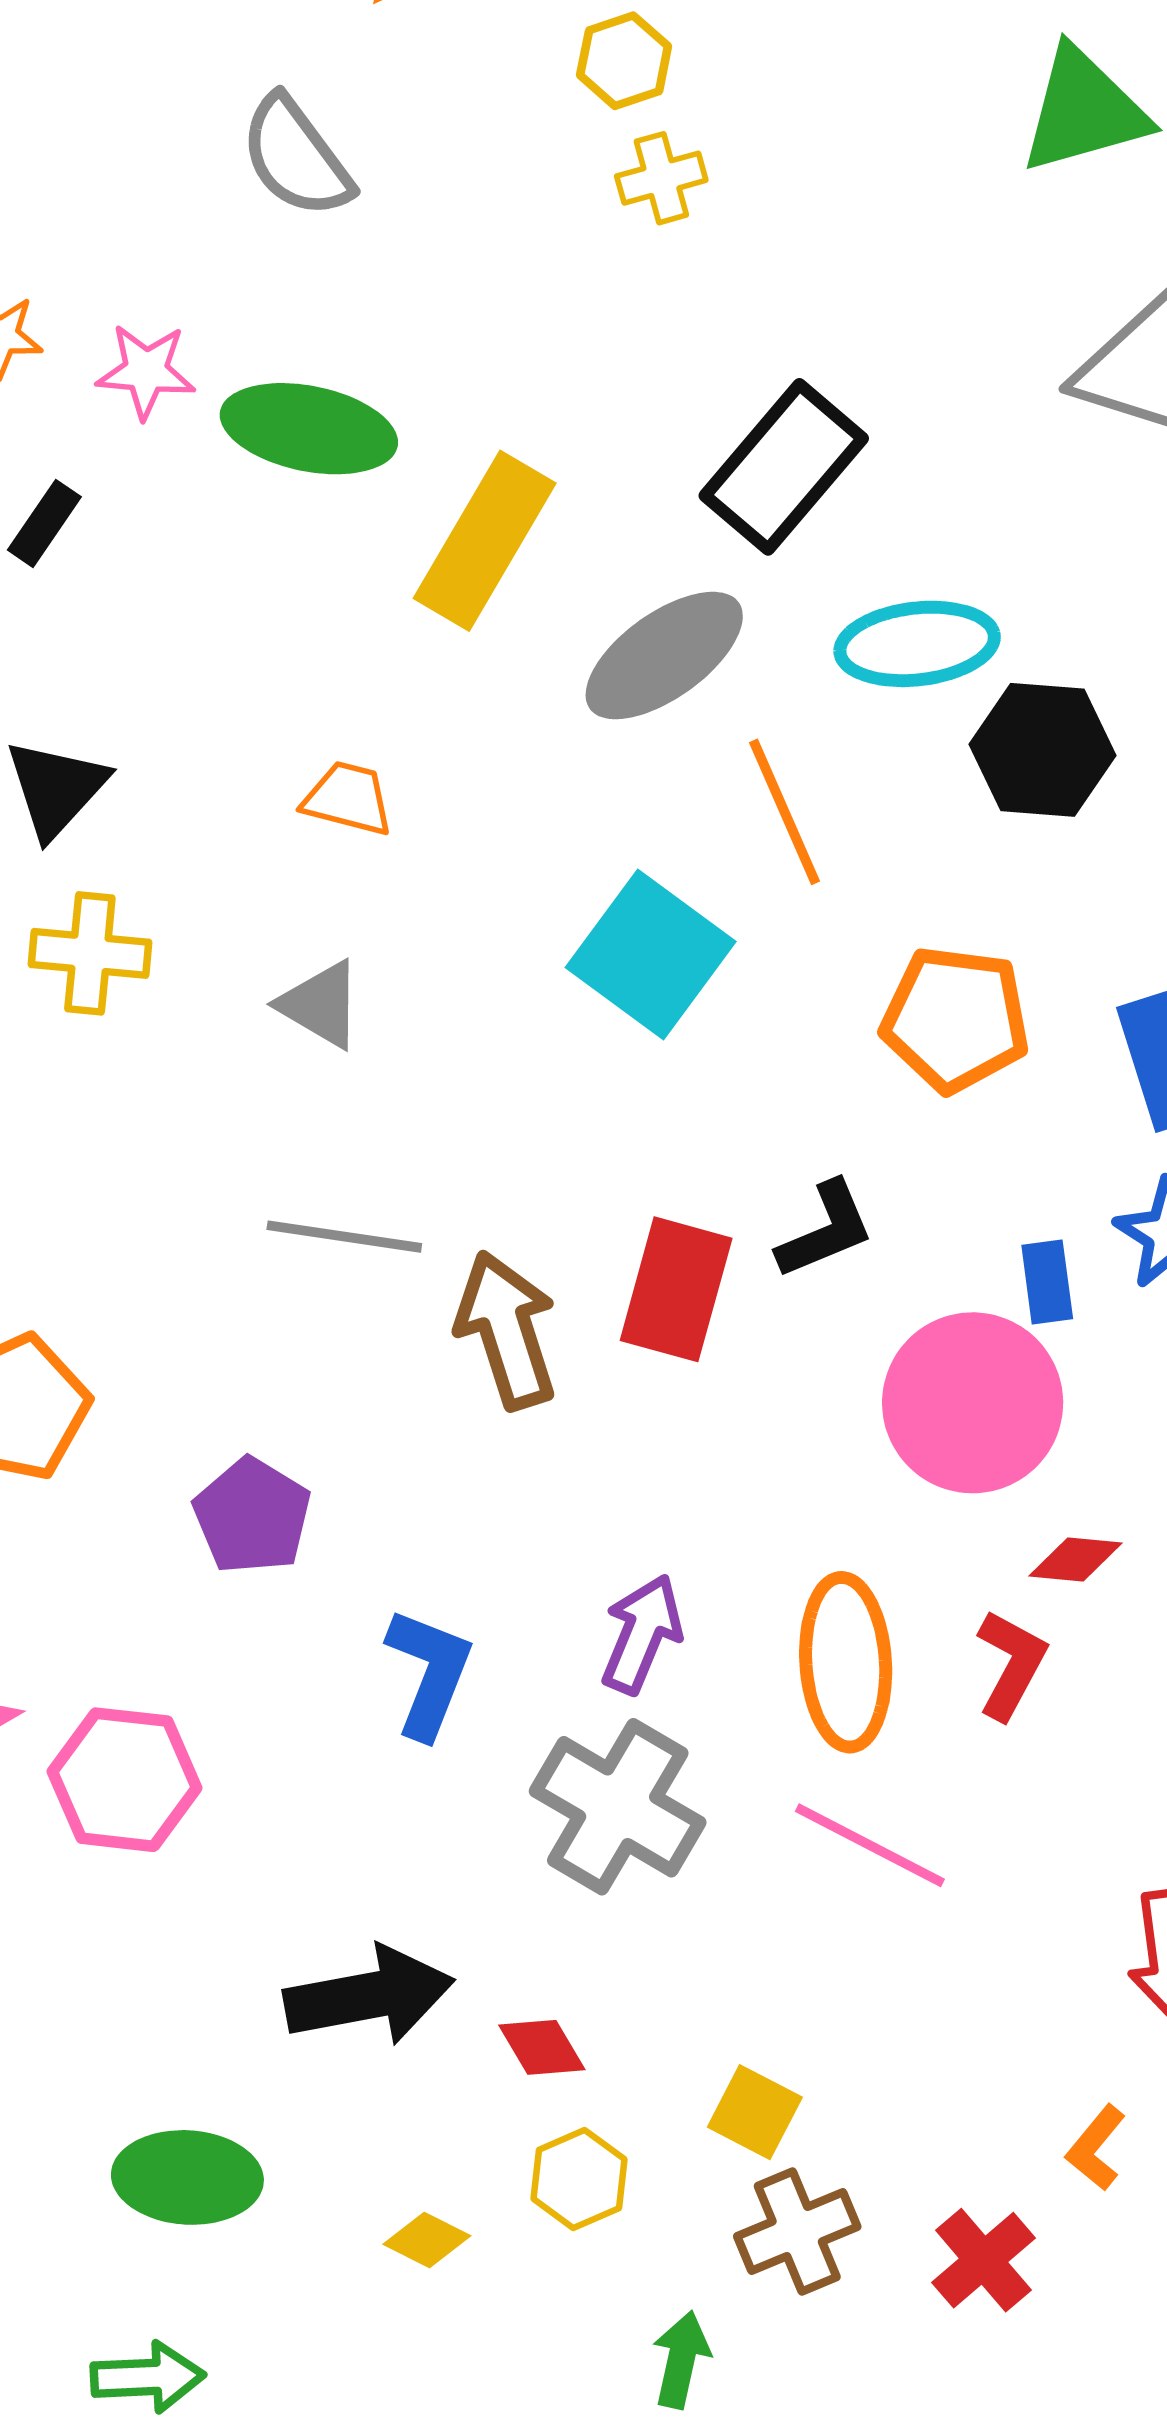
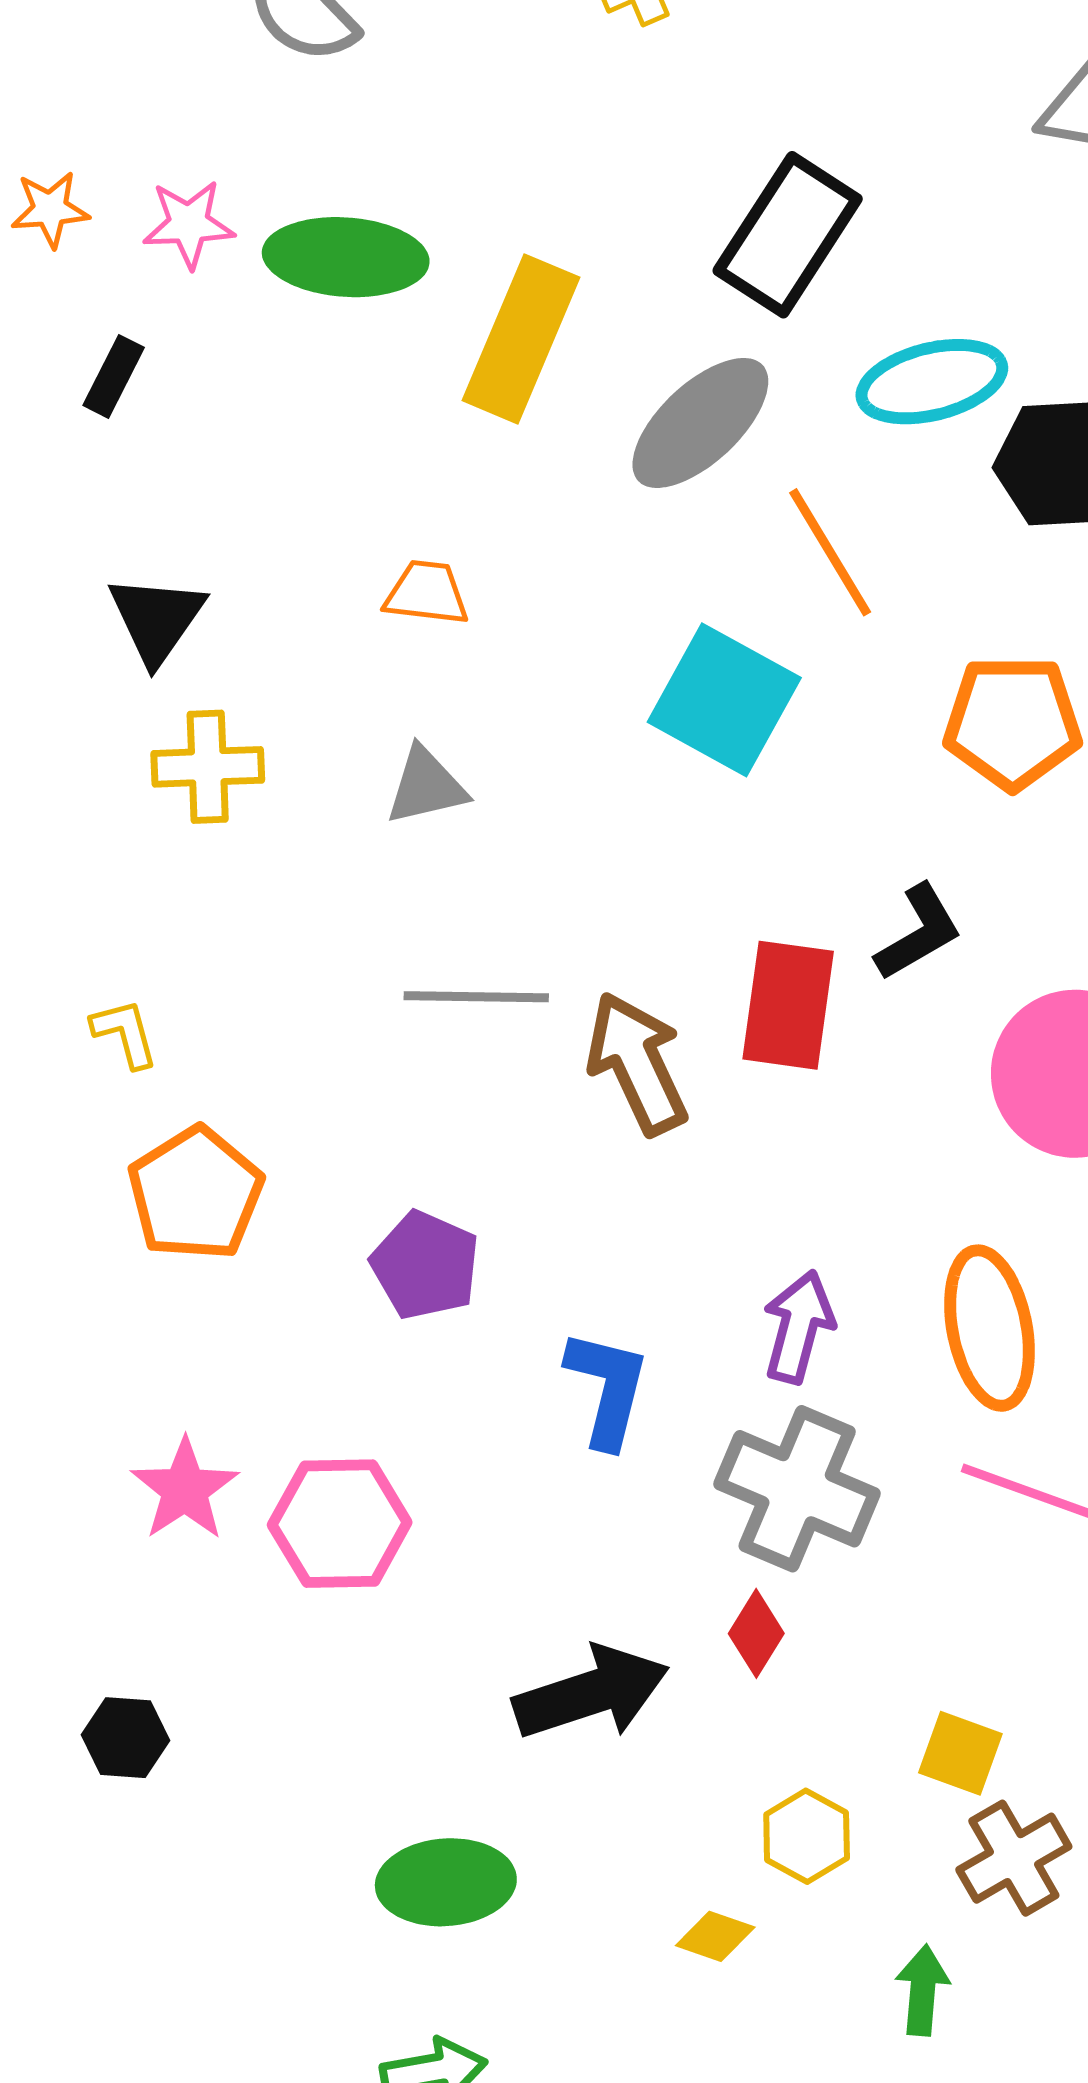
gray triangle: (320, 1005) -> (426, 786), turned -36
red diamond: (542, 2047) -> (756, 1633), moved, turned 70
yellow diamond: (427, 2240) -> (715, 1936), moved

